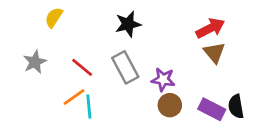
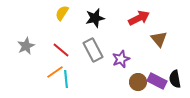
yellow semicircle: (54, 17) -> (62, 13), moved
red arrow: (210, 28) -> (139, 18), moved
purple star: (163, 79) -> (121, 59), turned -30
brown circle: (170, 105) -> (138, 82), moved

